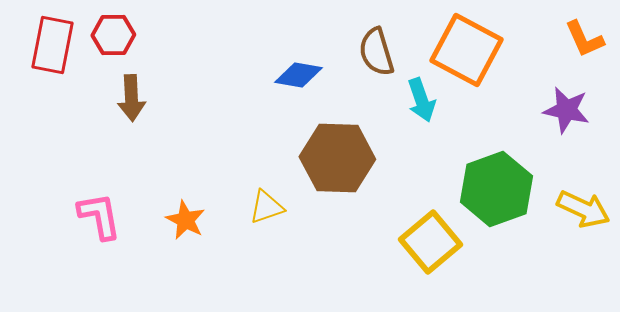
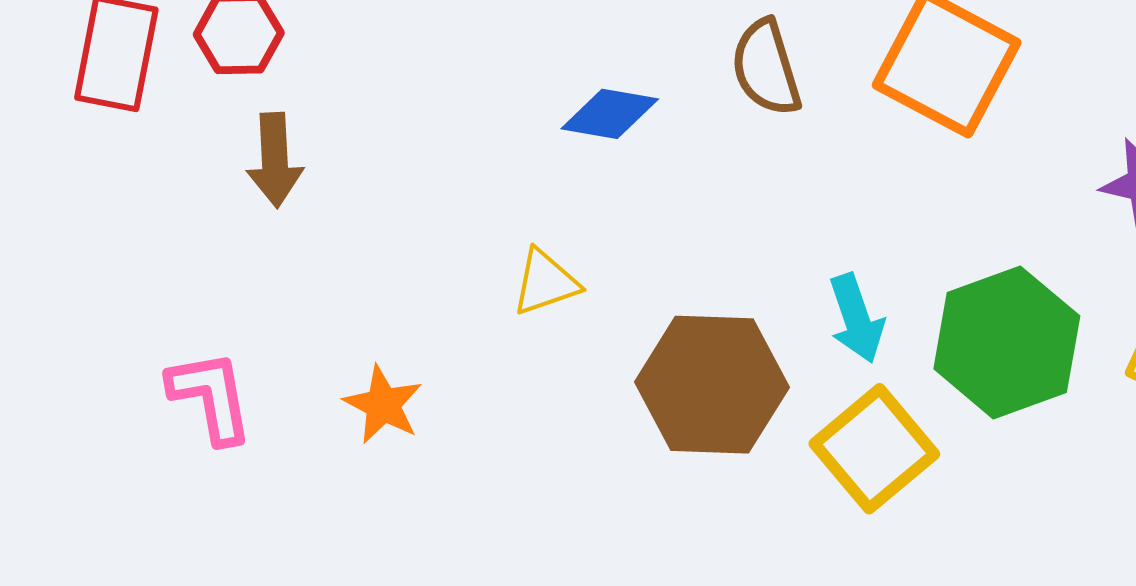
cyan arrow: (421, 100) -> (856, 318), moved
brown hexagon: (337, 158) -> (712, 385), moved
yellow triangle: (266, 207) -> (545, 282), moved

